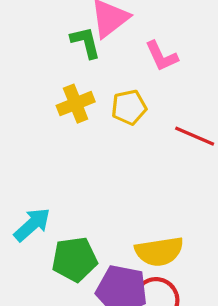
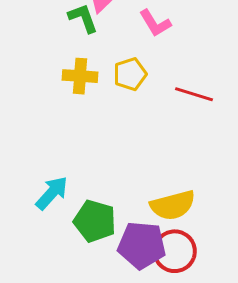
yellow cross: (76, 104) -> (80, 76), turned 32
green pentagon: (75, 259) -> (95, 221), turned 30

